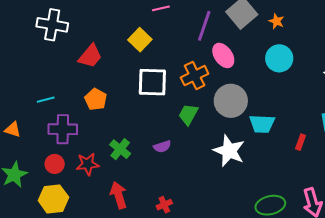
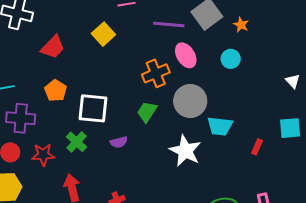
purple line: (204, 26) -> (169, 24), turned 72
cyan circle: (279, 58) -> (231, 59), moved, size x0.7
white square: (152, 82) -> (93, 108), moved

